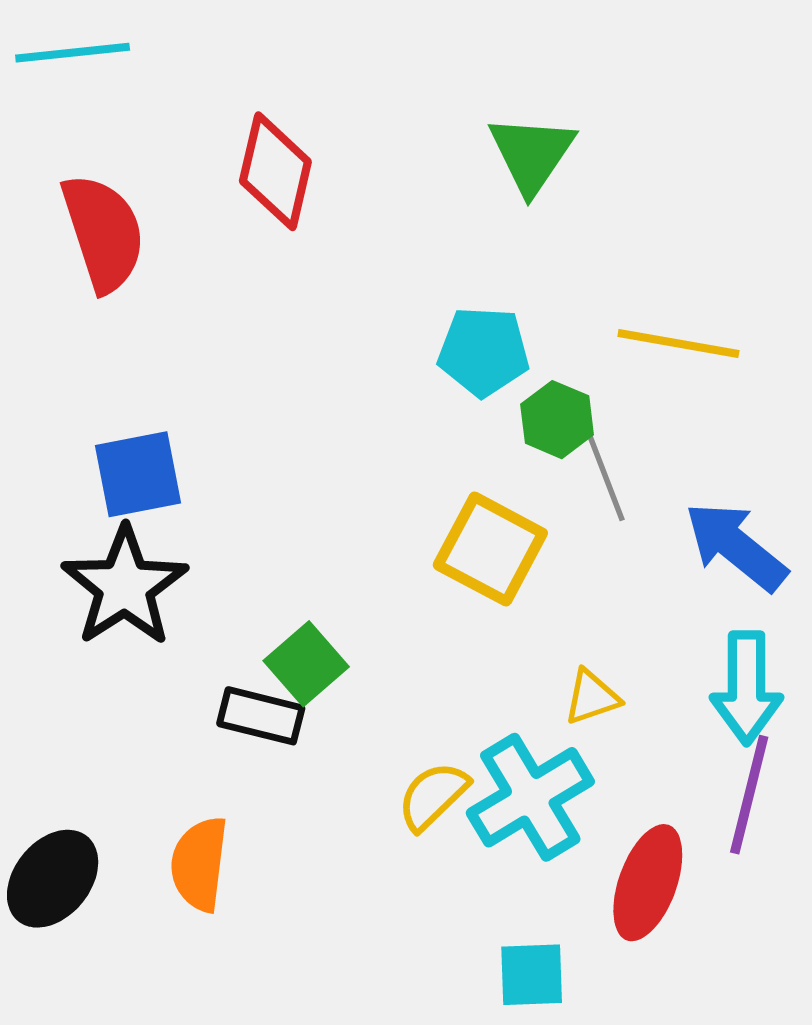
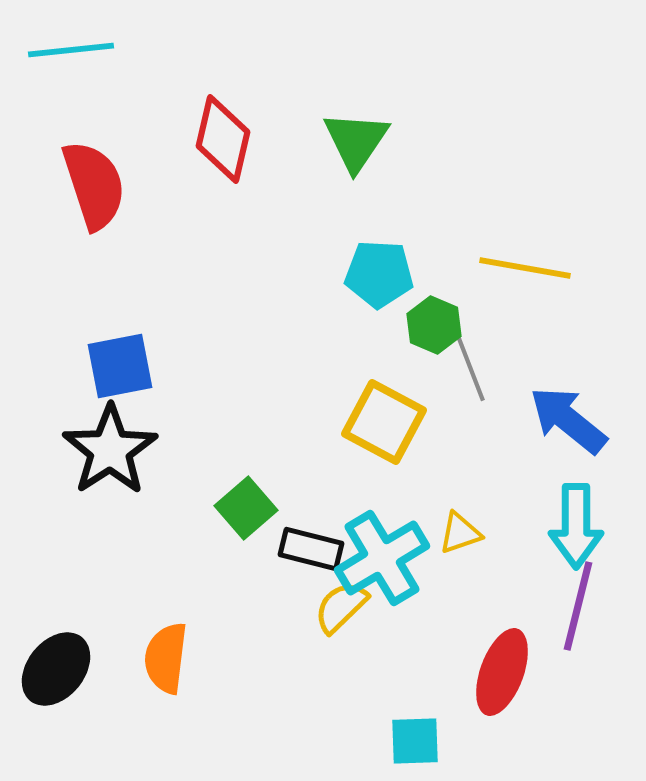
green triangle: (532, 154) -> (356, 141), moved
black rectangle: (261, 716) -> (311, 549), moved
cyan cross: (530, 797) -> (382, 558), moved

